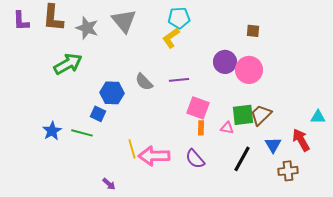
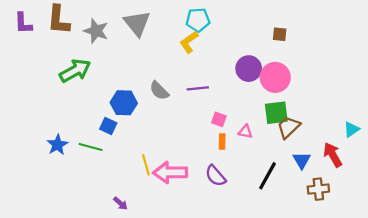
pink square: (198, 108) -> (219, 119), size x0.6
green square: (243, 115) -> (276, 113), moved
cyan triangle: (318, 117) -> (351, 129), turned -35
pink triangle: (227, 128) -> (245, 132), moved

